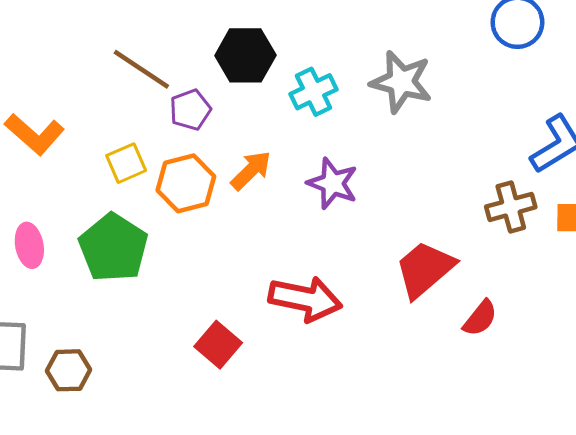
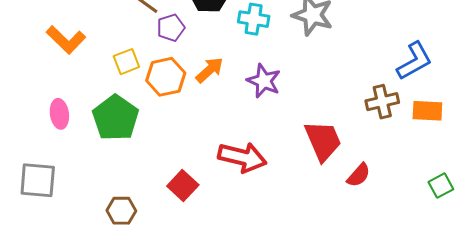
cyan cross: (314, 92) -> (254, 19), turned 32
red trapezoid: (425, 269) -> (323, 141), turned 105
brown hexagon: (68, 370) -> (121, 211), moved

